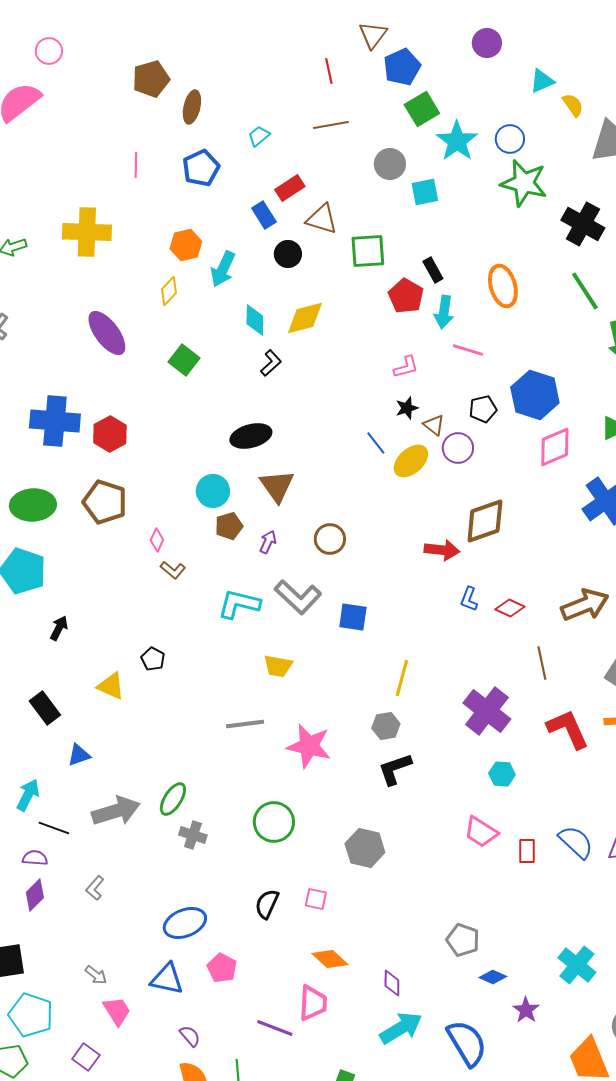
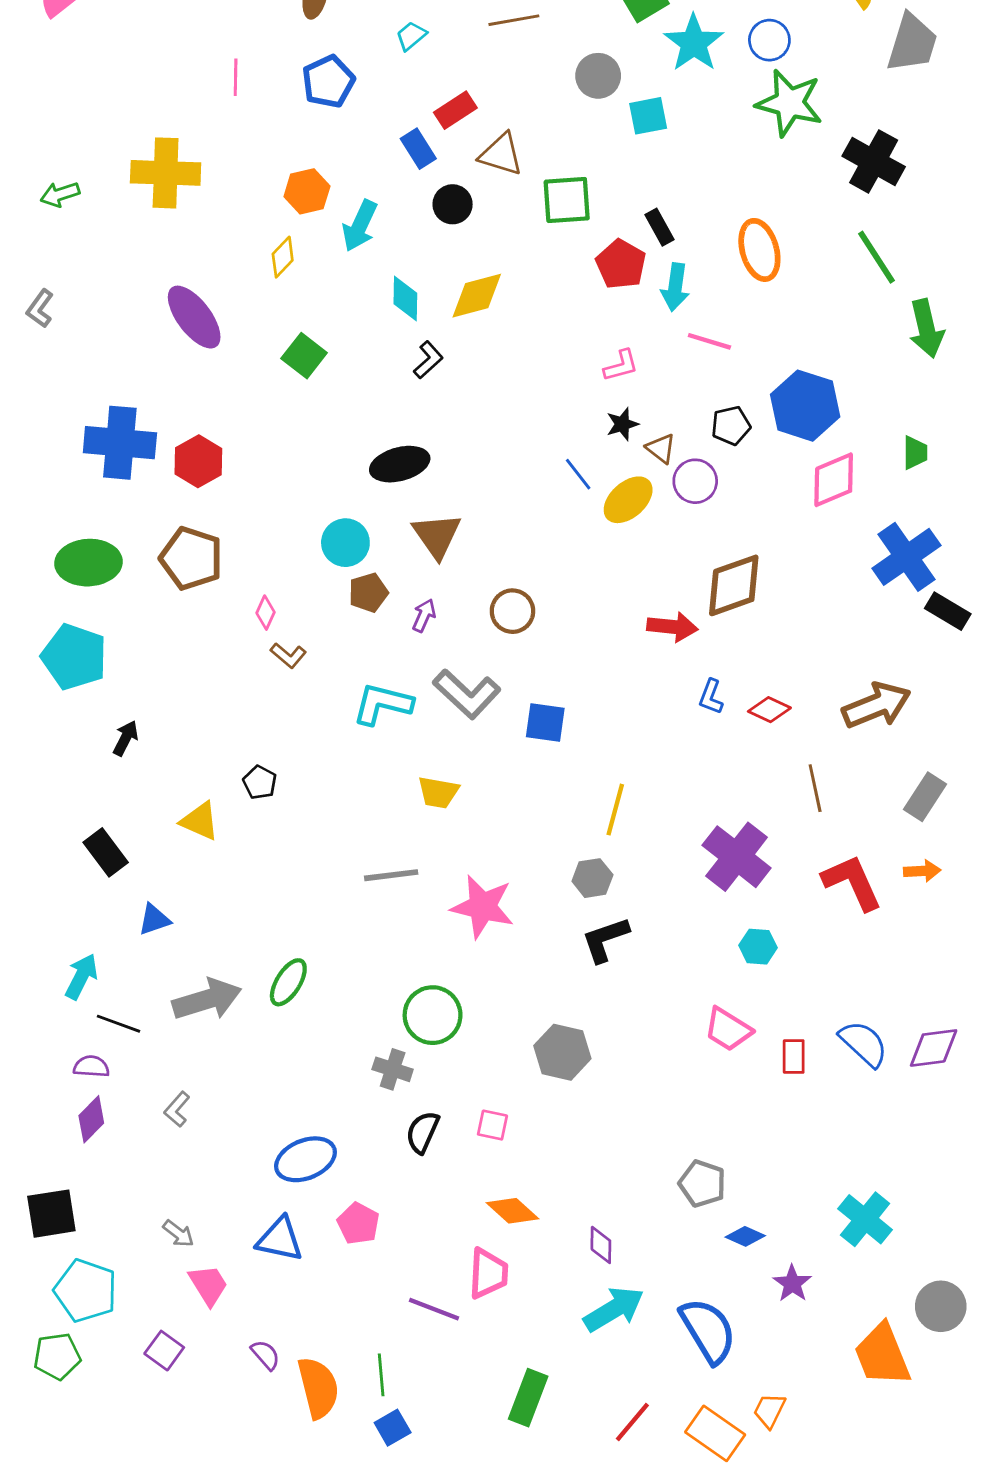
gray cross: (193, 835) -> (393, 1069), moved
purple semicircle: (190, 1036) -> (266, 1355), moved

